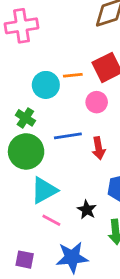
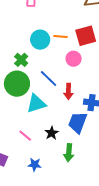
blue line: (68, 136) -> (49, 79), turned 42
cyan triangle: (44, 190) -> (36, 103), moved
blue star: (72, 257) -> (35, 165), size x0.6

